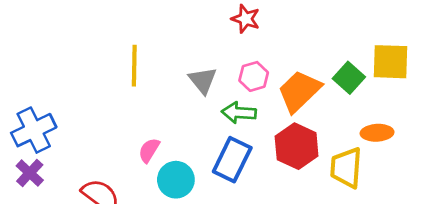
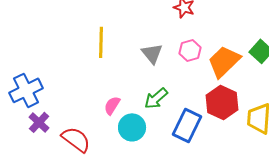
green arrow: (239, 113) -> (156, 98), moved, turned -45
blue rectangle: (232, 160) -> (187, 125), moved
purple cross: (30, 173) -> (39, 122), moved

